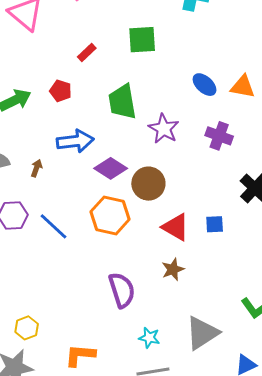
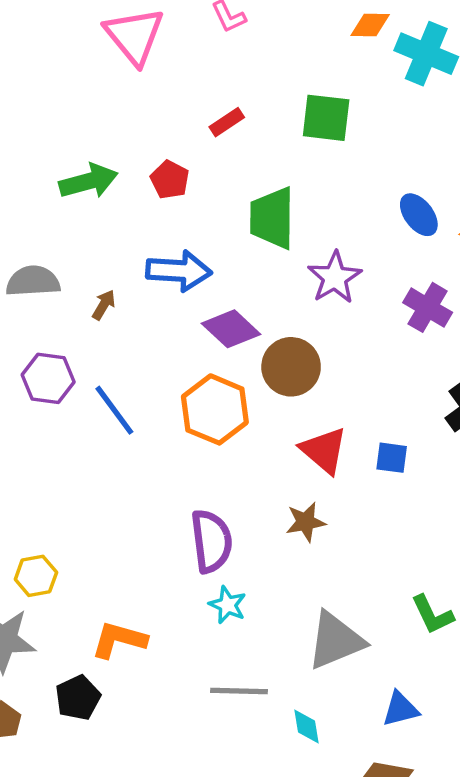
cyan star: (149, 338) -> (228, 605), moved

